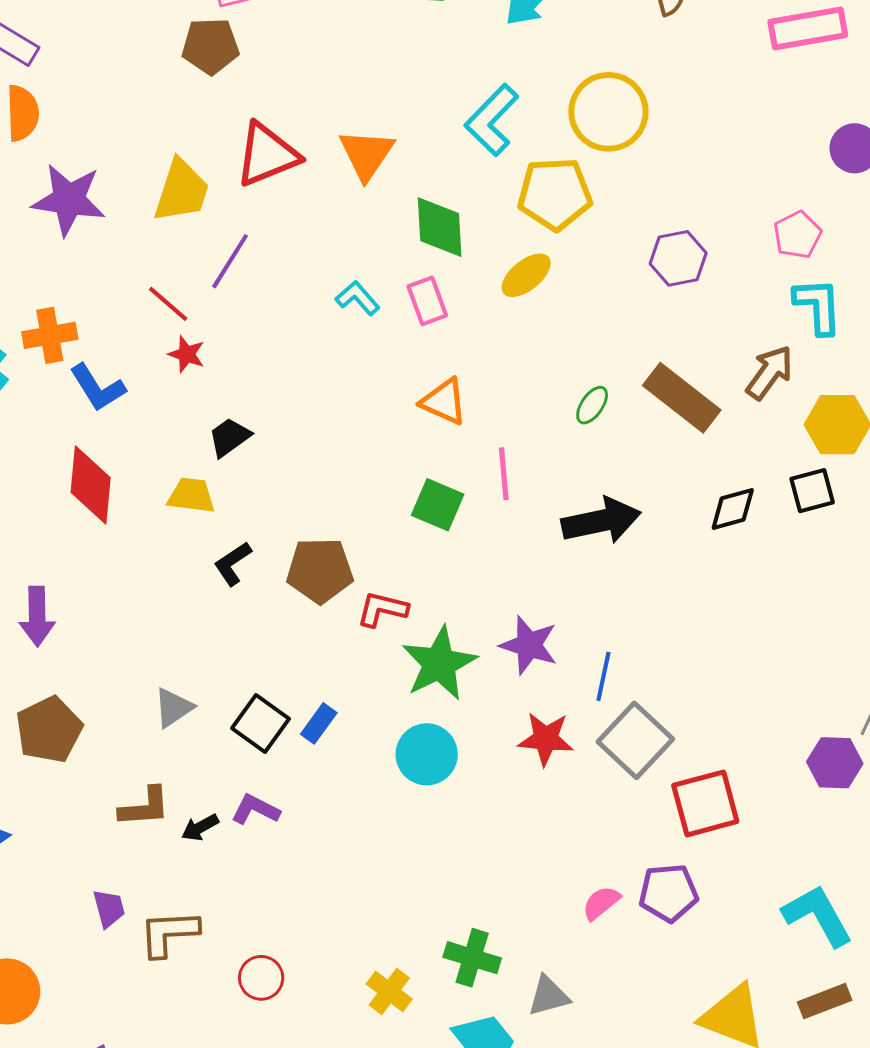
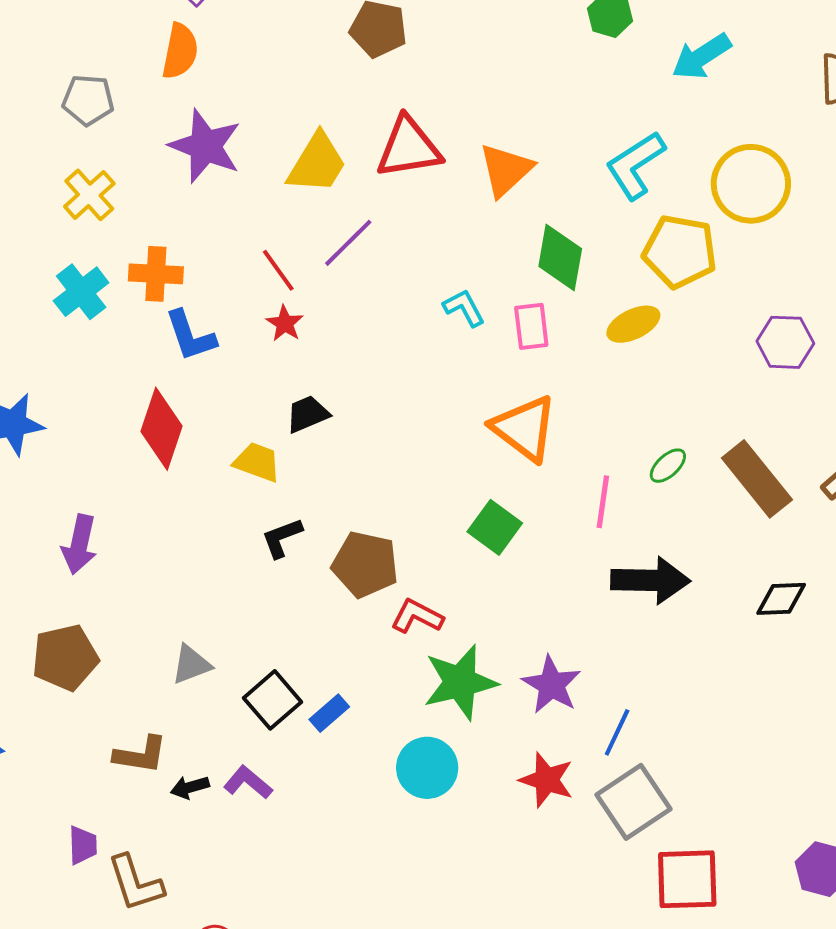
orange triangle: (444, 402) -> (524, 428), size x1.4
pink line: (504, 474) -> (603, 502), moved
brown L-shape: (169, 933) -> (135, 883), turned -118

